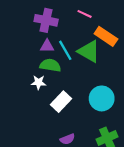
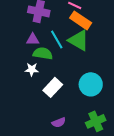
orange rectangle: (106, 36) -> (81, 20), moved
purple triangle: (47, 46) -> (33, 39), moved

